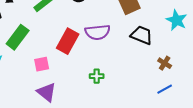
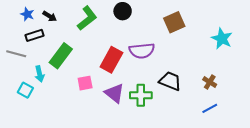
black trapezoid: (142, 35) -> (170, 81), moved
green cross: (97, 76) -> (141, 95), size x1.5
purple triangle: (47, 92) -> (114, 93), moved

